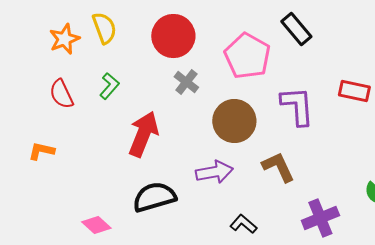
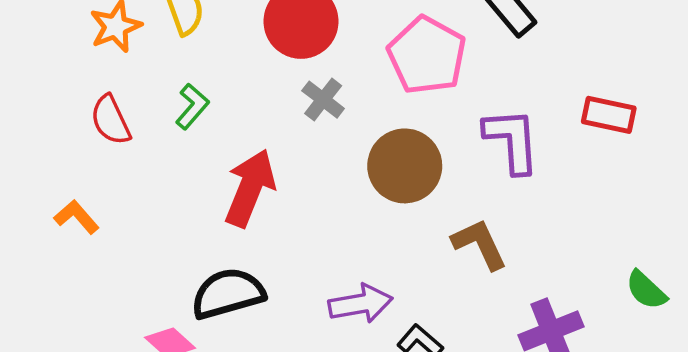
orange L-shape: (41, 151) -> (77, 217), turned 36
purple arrow: (214, 172) -> (361, 304), moved
black semicircle: (154, 197) -> (228, 293), moved

